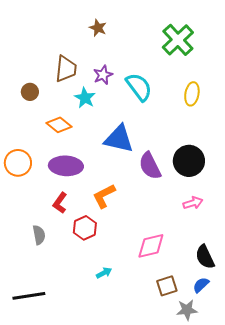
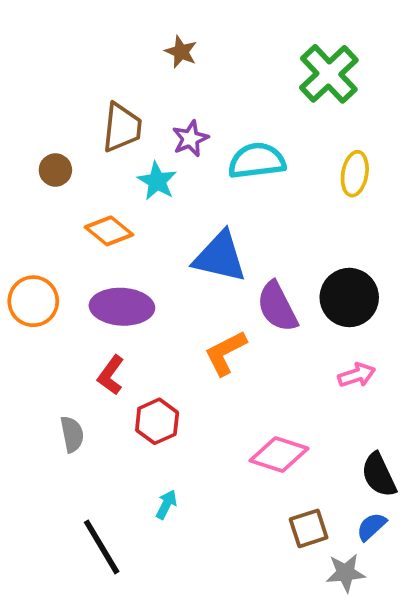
cyan semicircle: (139, 87) -> (257, 161), turned -60
orange L-shape: (104, 196) -> (225, 353), moved
pink diamond: (151, 246) -> (279, 455), turned 32
cyan arrow: (104, 273) -> (166, 504), moved, turned -35
black line: (29, 296) -> (102, 547), moved, turned 68

